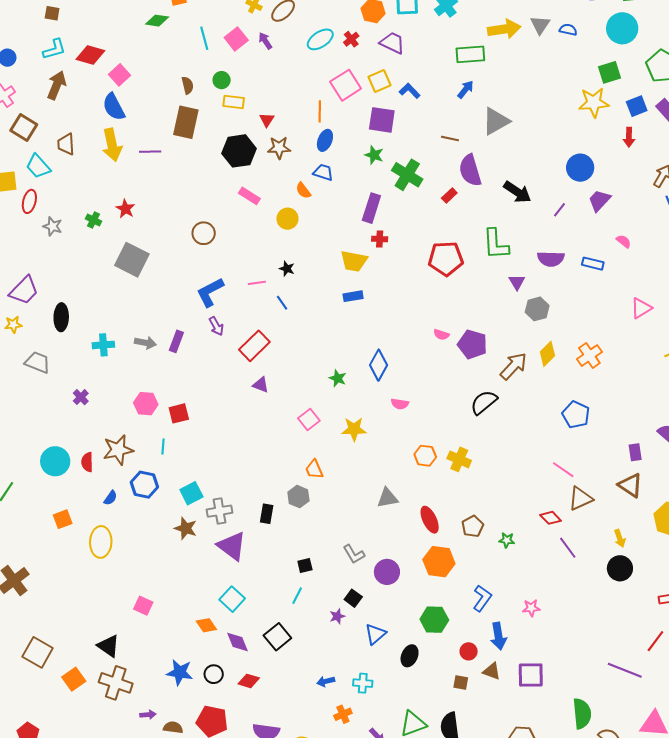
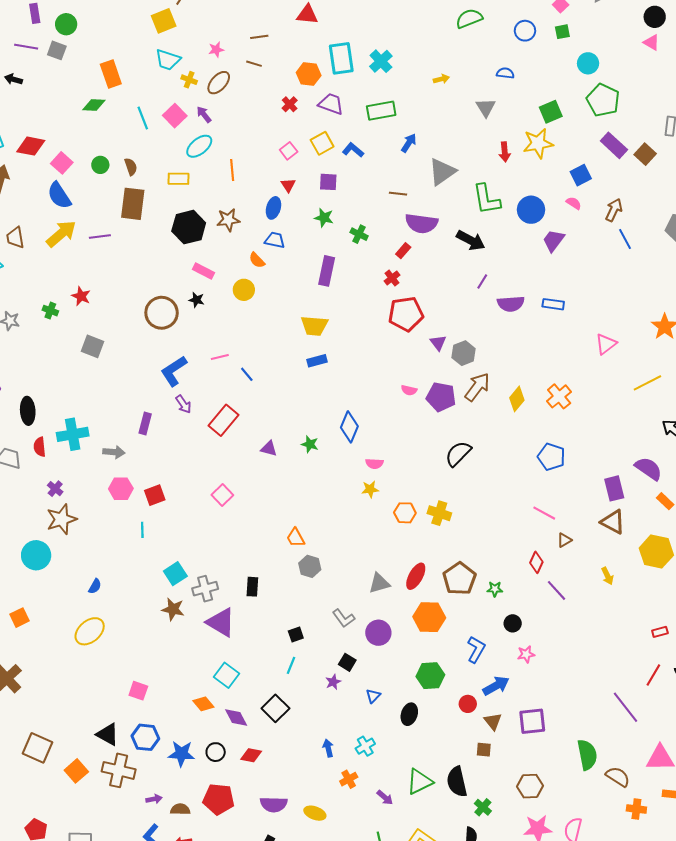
gray triangle: (540, 25) -> (486, 108), moved
cyan circle: (622, 28) -> (588, 63), moved, size x0.7
yellow arrow: (504, 29) -> (441, 79), size x0.5
cyan ellipse: (320, 39) -> (199, 146), moved
green rectangle: (470, 54) -> (381, 111), moved
green circle: (222, 80) -> (100, 165), moved
pink square: (346, 85) -> (289, 151), size x0.6
blue square: (637, 106) -> (581, 175), moved
orange line: (320, 111) -> (232, 170), moved
red triangle: (267, 120) -> (288, 185), moved
purple square: (382, 120) -> (328, 182), size x0.7
red arrow: (629, 137) -> (505, 152), moved
yellow arrow: (112, 145) -> (61, 234), turned -112
purple semicircle: (470, 170) -> (421, 223), turned -60
green cross: (407, 175) -> (359, 234), size x0.6
purple line: (559, 210) -> (482, 282), moved
brown circle: (204, 233) -> (162, 313), size x1.4
red cross: (380, 239) -> (392, 278), moved, turned -35
pink semicircle: (624, 241) -> (574, 203), moved
green L-shape: (496, 244) -> (486, 199), moved
gray square: (132, 260) -> (92, 346), size x0.7
black star: (287, 269) -> (197, 300), moved
purple triangle: (517, 282) -> (438, 343), moved
gray hexagon: (537, 309) -> (464, 353), moved
gray arrow: (145, 343) -> (114, 452), moved
cyan cross: (103, 345) -> (73, 434), size x1.4
brown arrow: (514, 366) -> (477, 387), moved
purple triangle: (261, 385) -> (269, 449), moved
pink square: (309, 419) -> (222, 495), moved
yellow star: (354, 429) -> (370, 489), moved, size x0.7
brown star: (118, 450) -> (61, 519), moved
purple rectangle: (635, 452) -> (614, 488), size x1.4
red semicircle: (87, 462) -> (40, 447), moved
blue hexagon: (144, 485) -> (145, 737), moved
gray hexagon: (298, 497) -> (310, 566), moved
gray triangle: (387, 498) -> (379, 583), moved
brown triangle: (580, 499) -> (564, 540), size x0.6
red diamond: (551, 518) -> (536, 562), turned 75
orange square: (63, 519) -> (20, 618), moved
red ellipse: (430, 520) -> (416, 576), turned 60
brown pentagon: (473, 526) -> (459, 579), size x1.5
yellow ellipse: (101, 542) -> (90, 631), turned 52
black circle: (620, 568) -> (513, 623), moved, size x0.7
blue triangle: (375, 634) -> (373, 696), size x0.7
blue arrow: (498, 636) -> (496, 686), turned -104
purple line: (625, 670) -> (626, 707), turned 36
brown triangle: (492, 671) -> (493, 721), turned 36
blue arrow: (326, 681) -> (328, 748), turned 96
brown square: (461, 682) -> (484, 750), moved
cyan cross: (363, 683) -> (365, 746), turned -30

